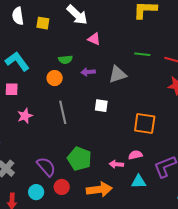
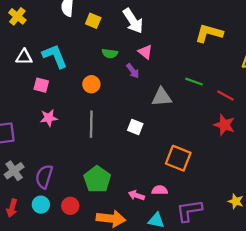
green semicircle: (65, 60) -> (110, 53), moved
purple arrow: (88, 72) -> (133, 71), moved, turned -136
purple semicircle: (46, 167) -> (44, 177), moved, turned -135

